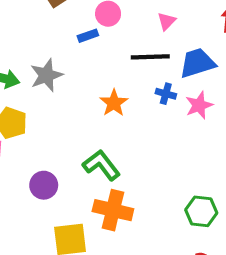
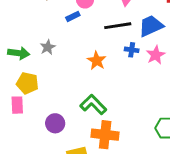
gray star: (46, 75) -> (48, 47), size x0.7

